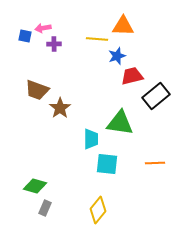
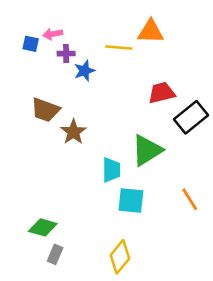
blue star: (117, 56) -> (84, 71), moved
green triangle: (120, 123) -> (147, 150), turned -40
orange line: (155, 163) -> (190, 199), turned 60

